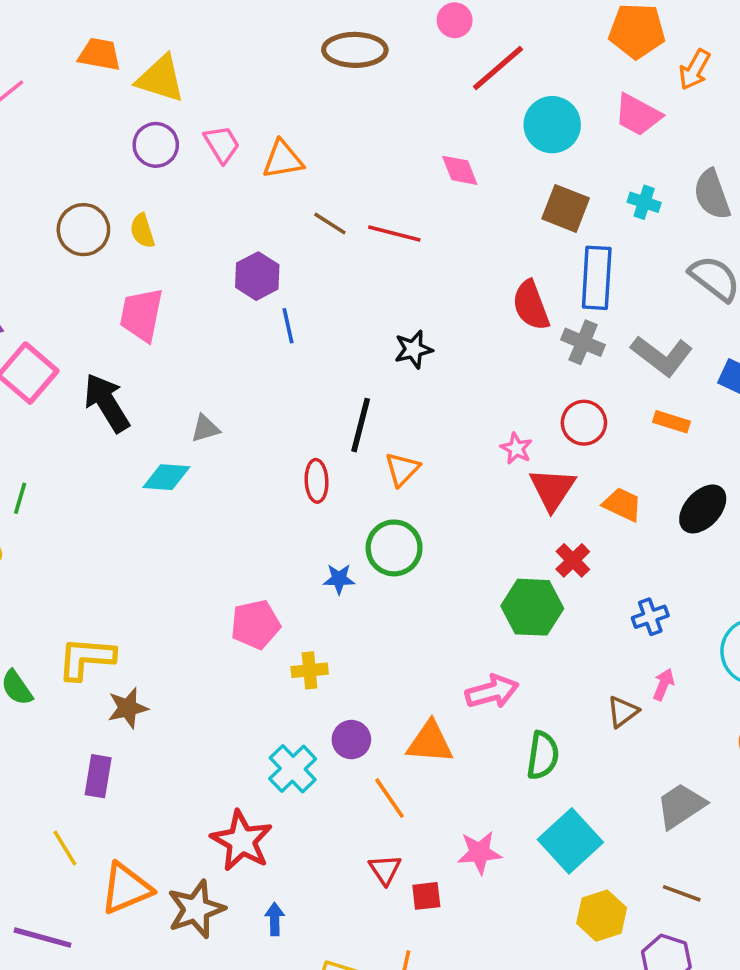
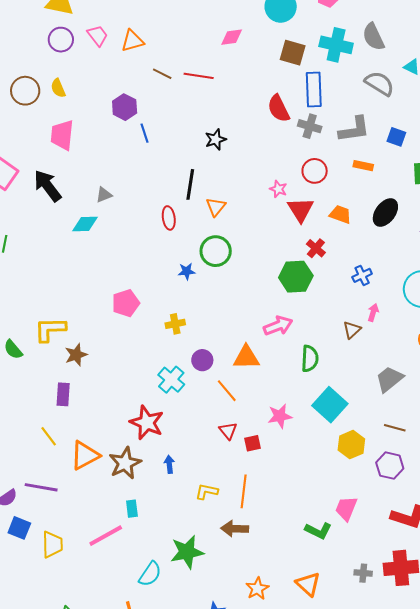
pink diamond: (460, 170) -> (232, 37), turned -70
cyan cross: (644, 202) -> (336, 45), size x1.8
gray L-shape: (662, 356) -> (354, 129), turned -40
pink pentagon: (255, 624) -> (126, 303), moved

